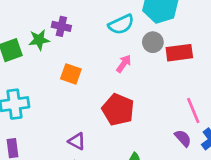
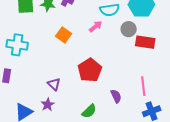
pink arrow: (124, 64) -> (96, 26), moved
purple semicircle: (183, 138) -> (116, 96), moved

